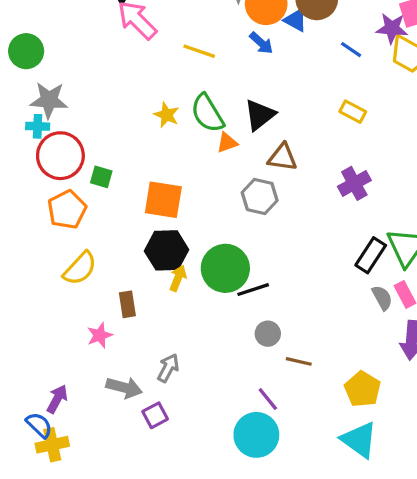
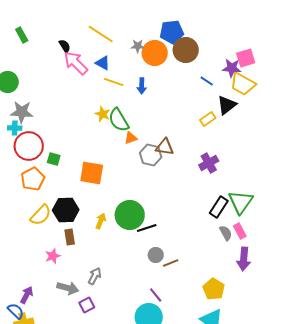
blue triangle: (296, 20) -> (103, 63), moved
blue arrow: (261, 43) -> (142, 86), moved, turned 49
yellow rectangle: (353, 112) -> (208, 119), turned -63
yellow star: (167, 115) -> (103, 114), moved
black triangle: (260, 115) -> (227, 105), moved
gray hexagon: (260, 196) -> (151, 155), moved
black hexagon: (167, 250) -> (66, 210), moved
brown line: (299, 361) -> (171, 263), moved, turned -35

